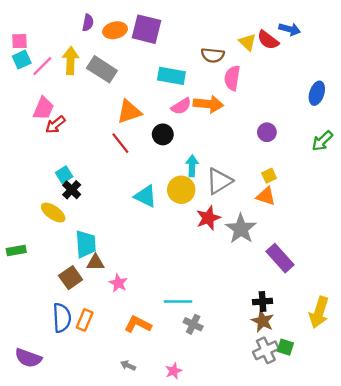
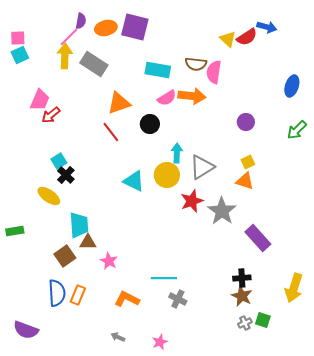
red semicircle: (268, 40) -> (247, 37), turned -70
brown semicircle: (213, 55) -> (196, 64), moved
pink line: (42, 66) -> (69, 37), moved
gray cross: (266, 350) -> (245, 323), size x0.6

